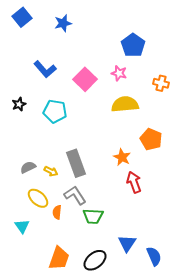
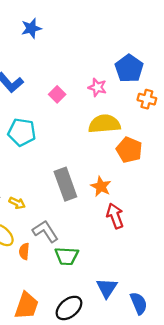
blue pentagon: (133, 45) -> (129, 68), moved
pink square: (85, 79) -> (57, 94), size x0.6
orange pentagon: (151, 139) -> (129, 150), moved
gray rectangle: (76, 163) -> (65, 184), moved

